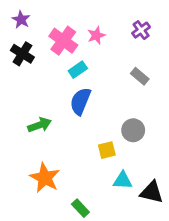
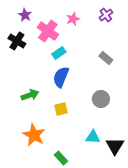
purple star: (21, 20) -> (25, 15), moved
purple cross: (141, 30) -> (106, 15), moved
pink star: (96, 35) -> (73, 19), moved
yellow square: (107, 150) -> (61, 109), moved
black triangle: (152, 192) -> (115, 146), turned 48

